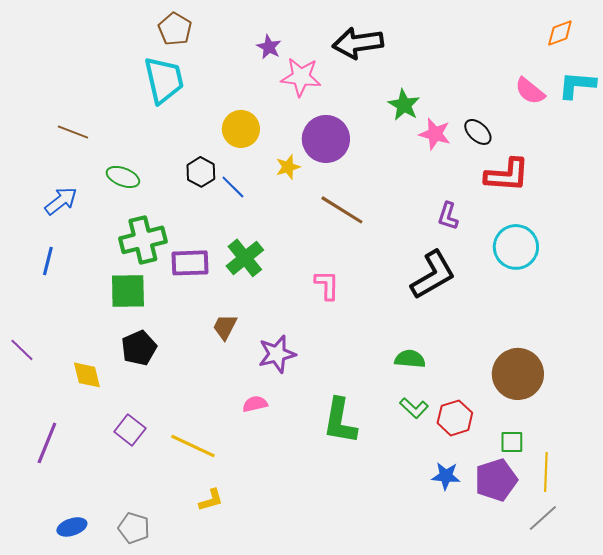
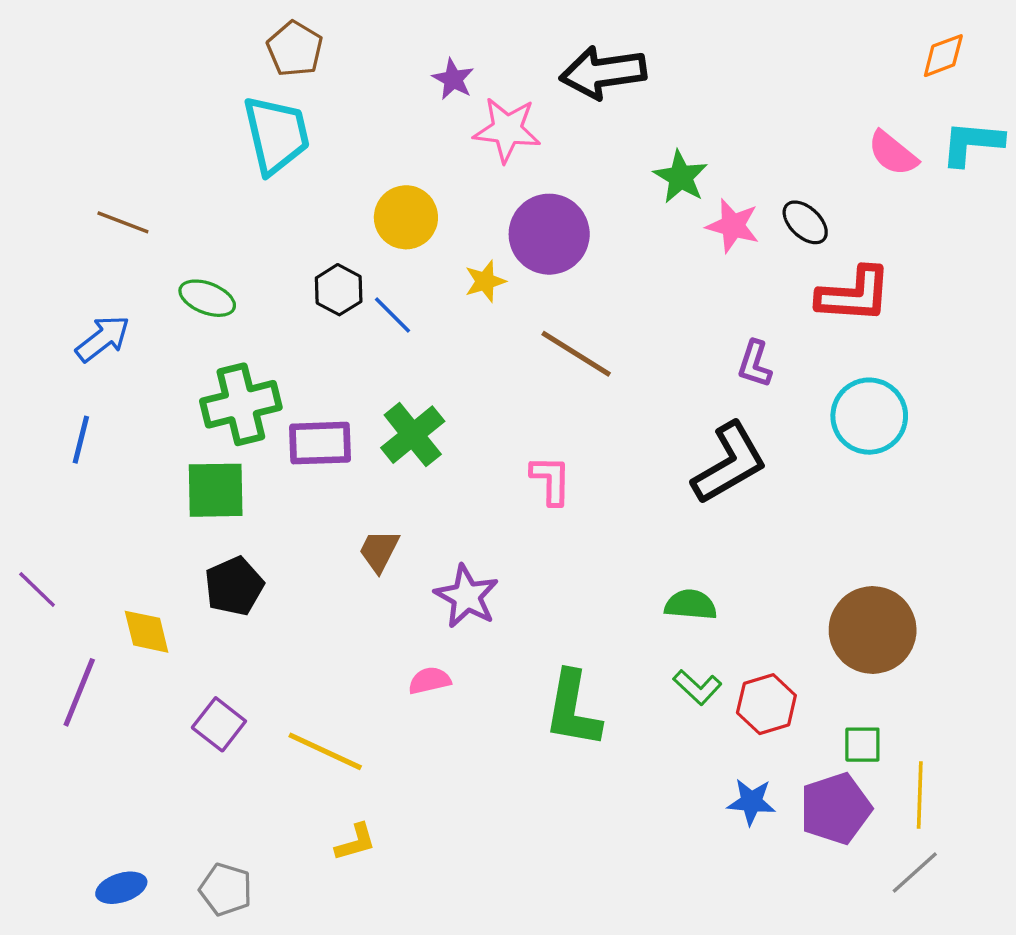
purple star: (277, 354) -> (467, 596), turned -30
purple line: (47, 443) -> (79, 692), moved

